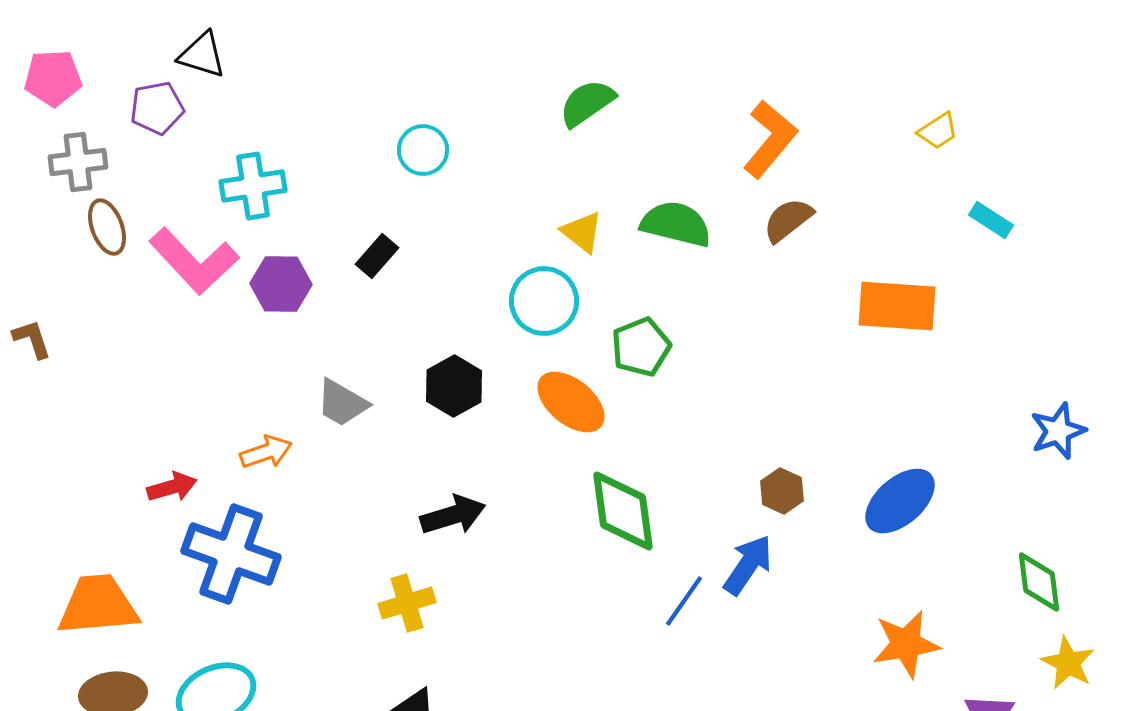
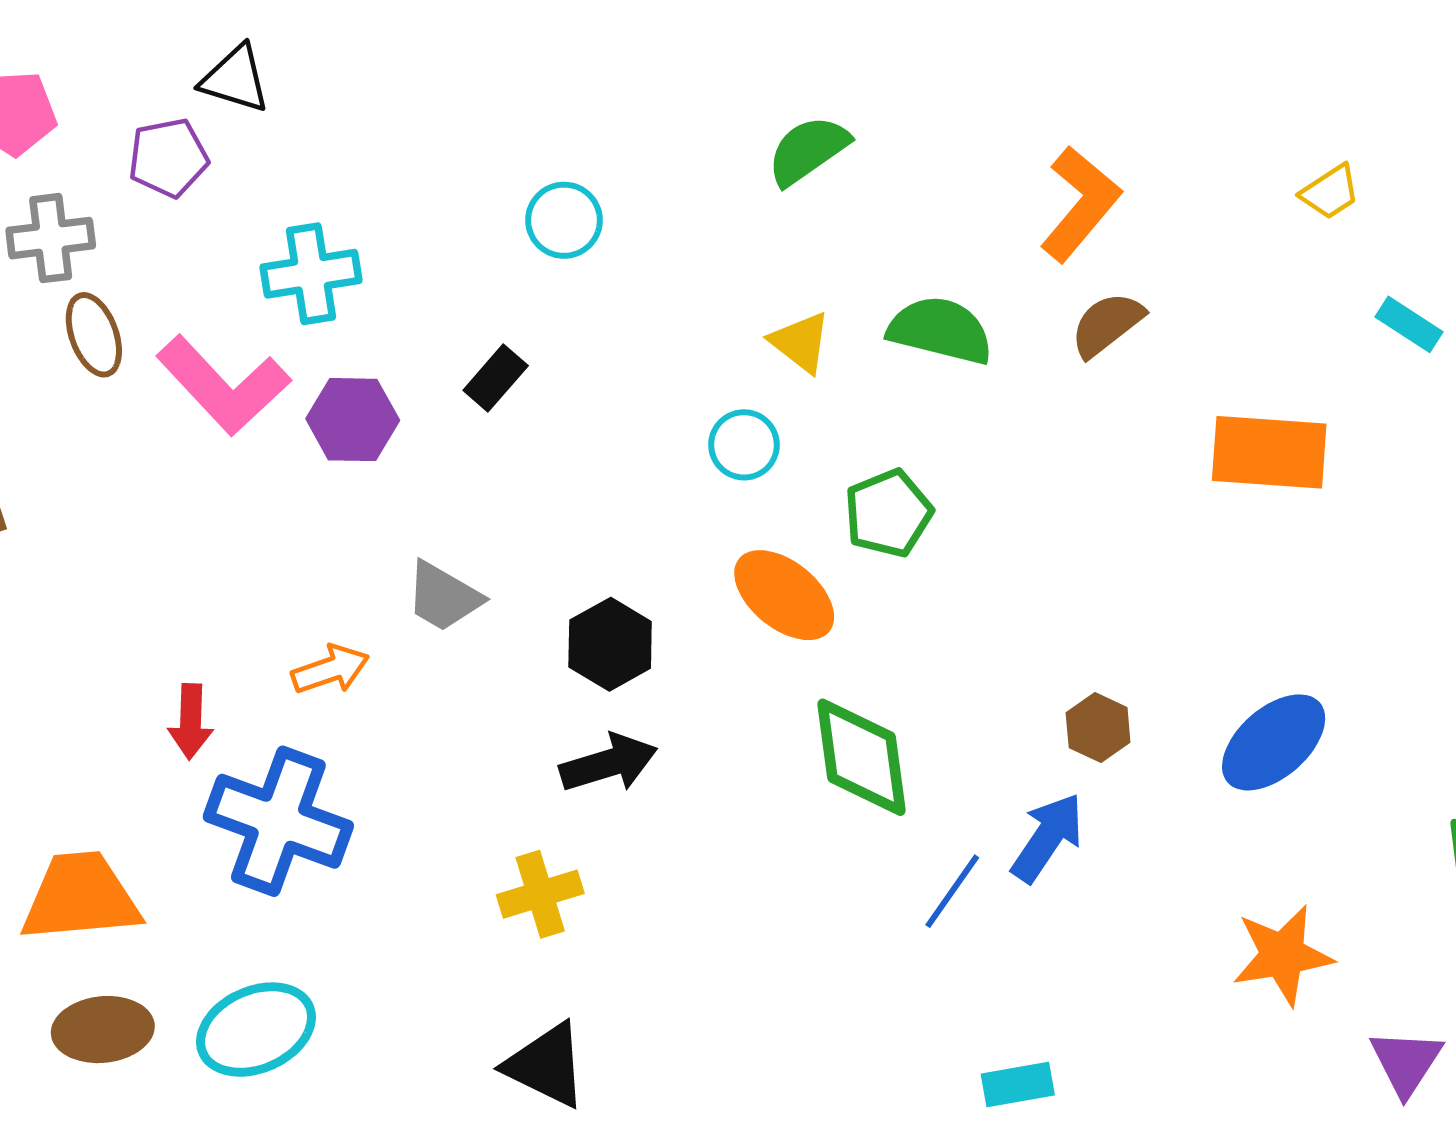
cyan circle: (544, 301) -> (744, 445), size x0.7
black hexagon: (454, 386) -> (610, 644), moved
red arrow: (172, 487) -> (191, 722), turned 108

